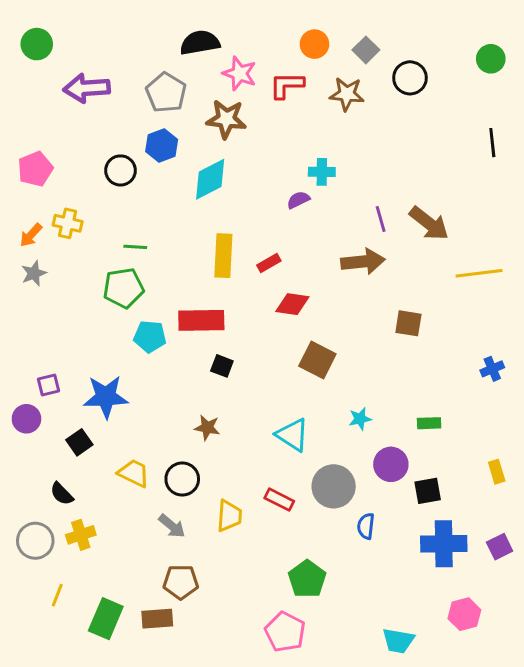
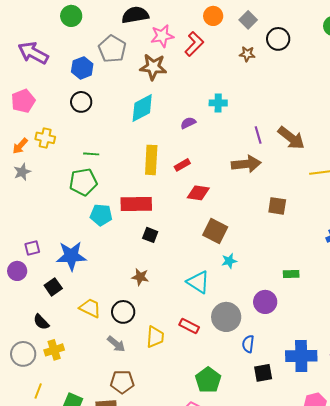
green circle: (37, 44) -> (71, 16), moved
pink star: (240, 73) -> (162, 36), turned -30
red L-shape: (287, 85) -> (194, 44), turned 135
purple arrow: (87, 88) -> (33, 53), moved, turned 32
brown star: (347, 94) -> (247, 54), moved, size x0.7
blue hexagon: (162, 145) -> (82, 68), moved
purple semicircle: (298, 200) -> (188, 123), moved
cyan star: (360, 419) -> (229, 261), moved
black square: (428, 491) -> (263, 373), moved

